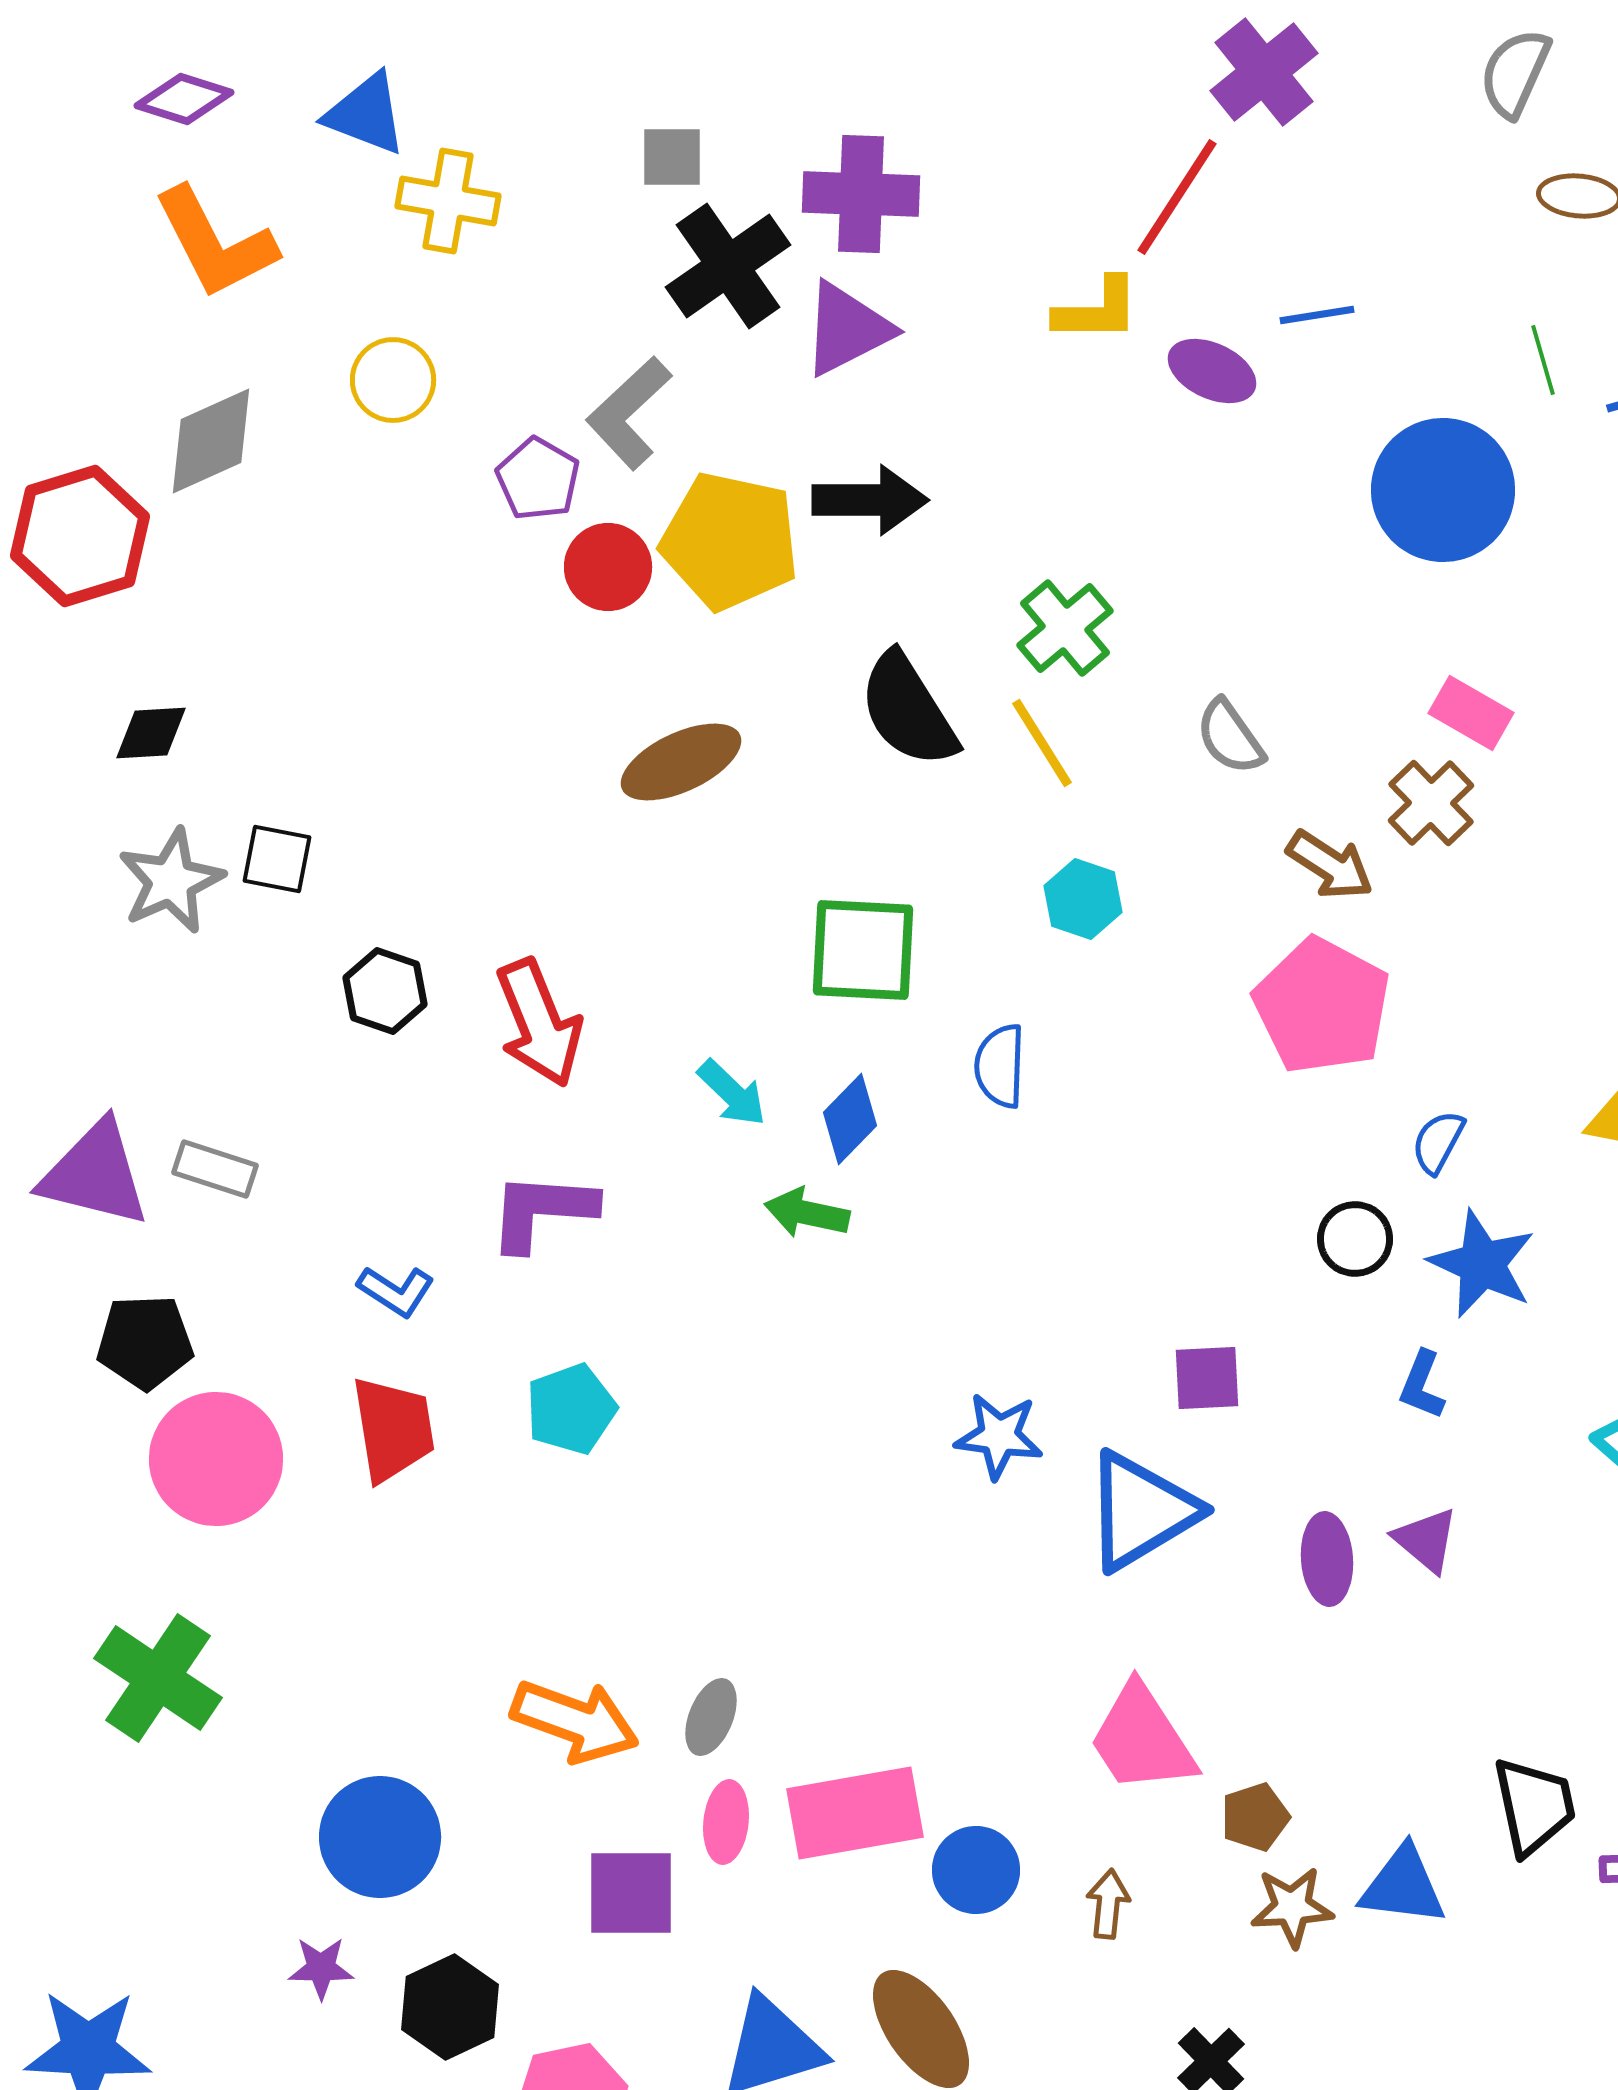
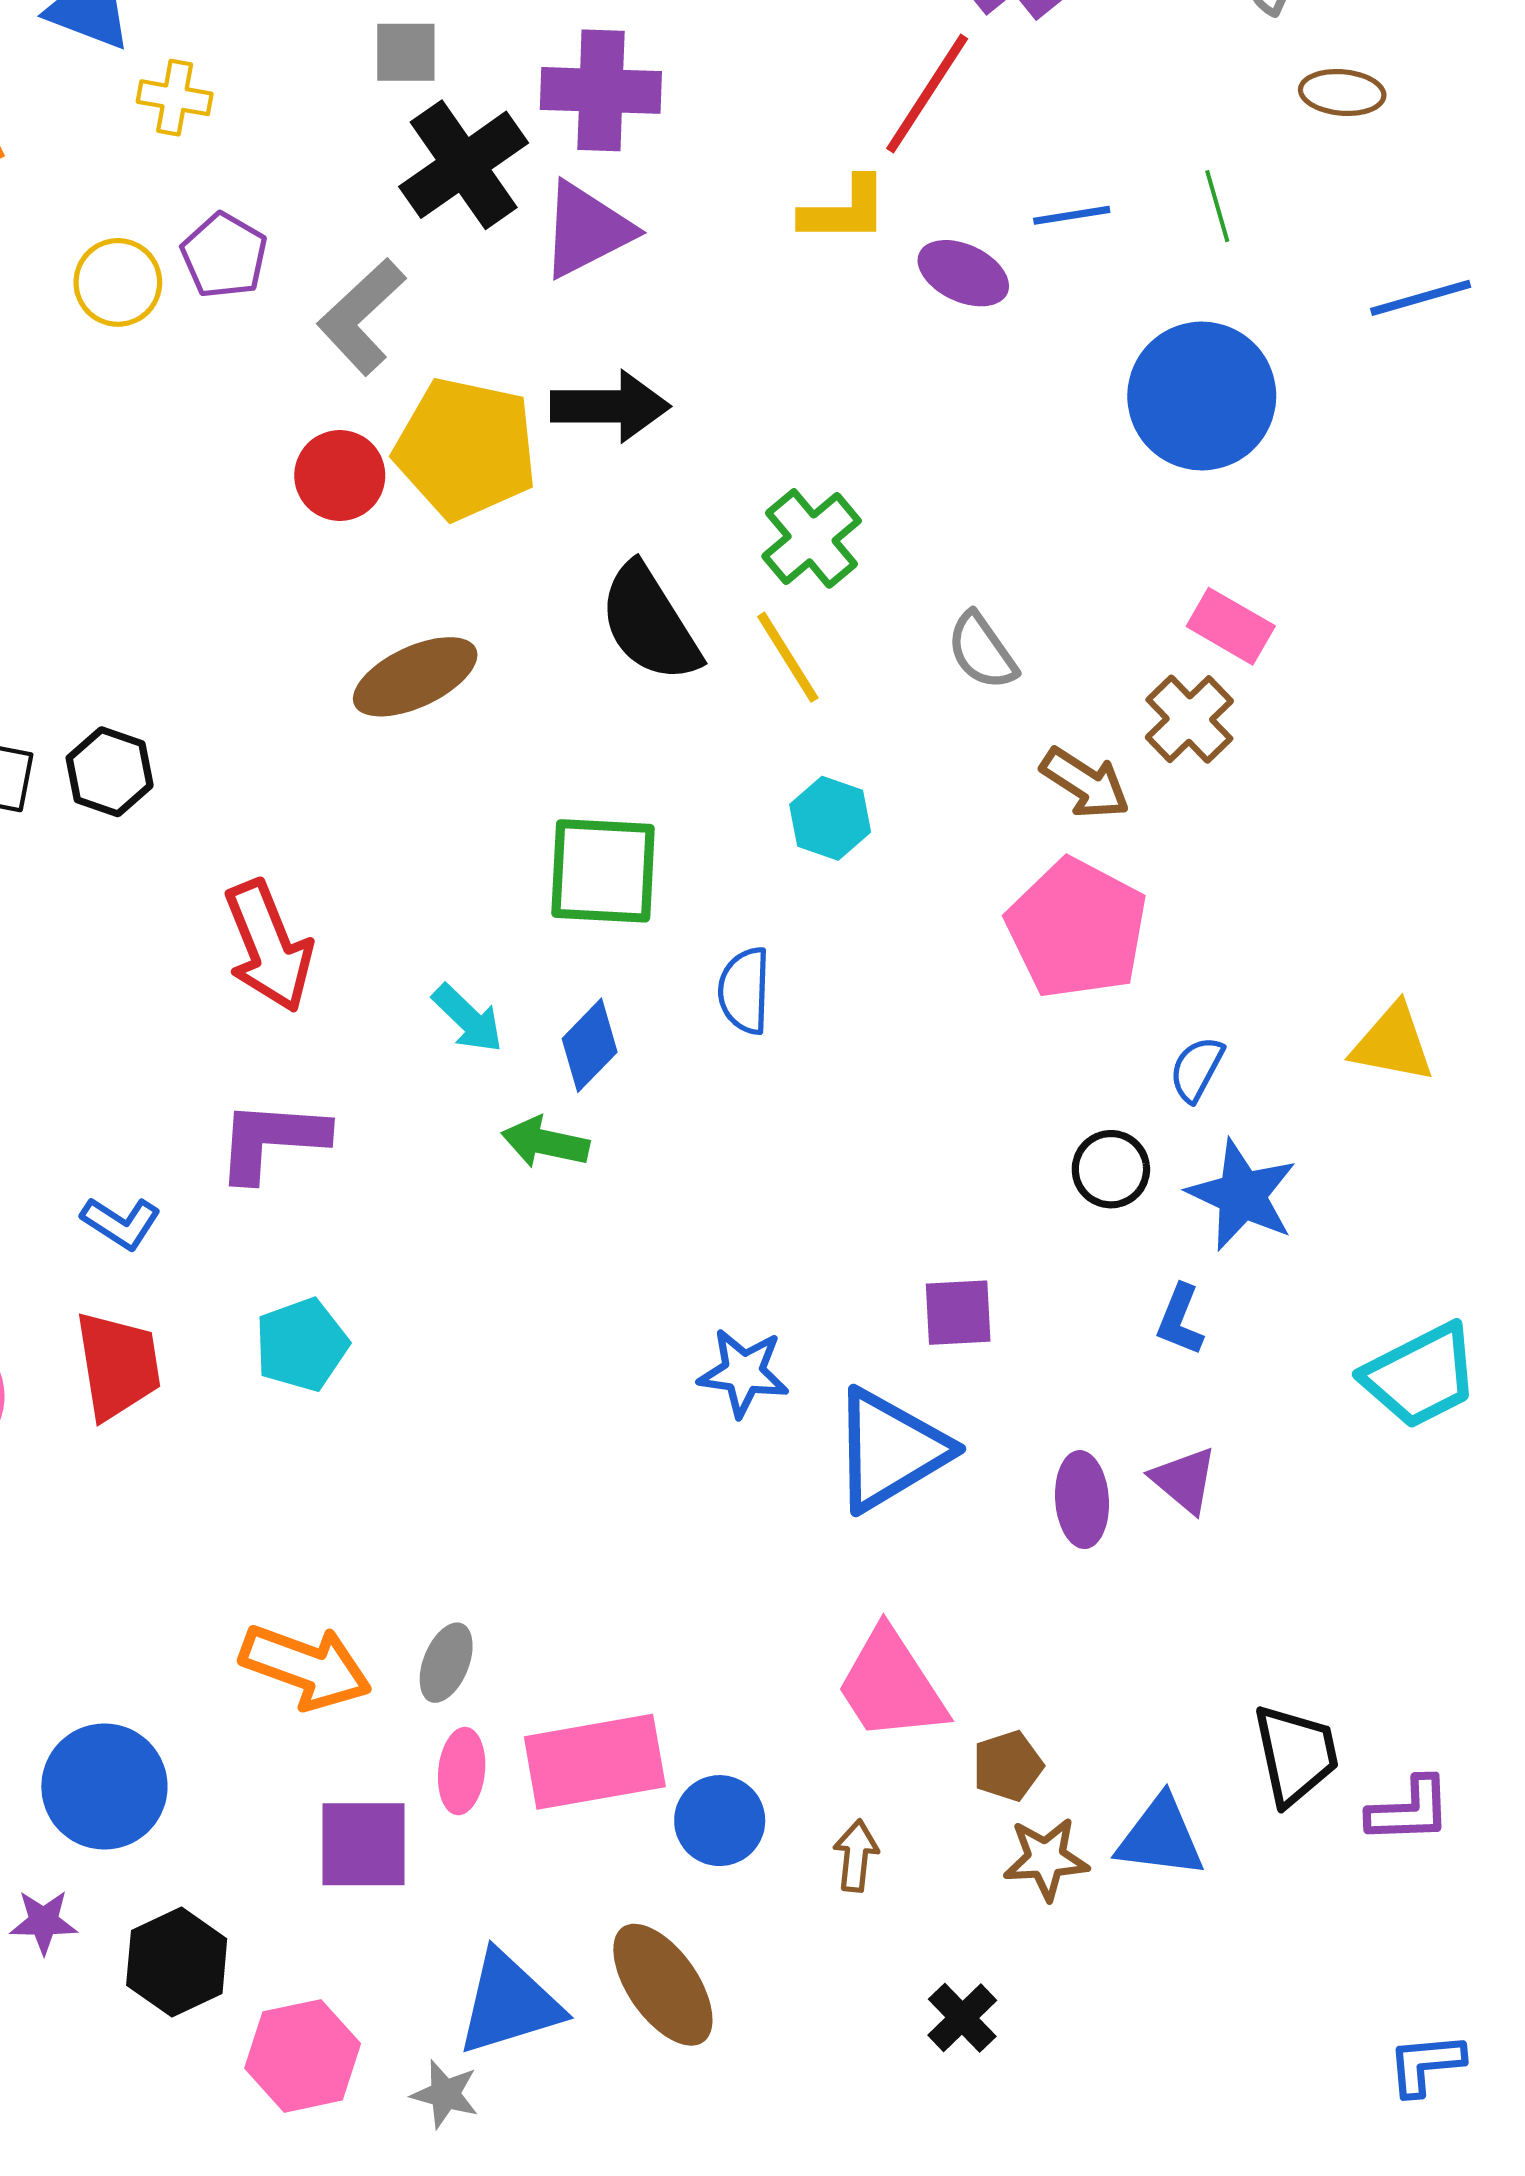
yellow cross: (448, 201) -> (175, 98), size x0.7
green line: (1543, 360) -> (1217, 206), moved
purple pentagon: (538, 479) -> (224, 256), moved
black hexagon: (385, 991) -> (110, 772), moved

